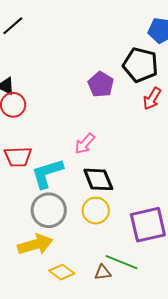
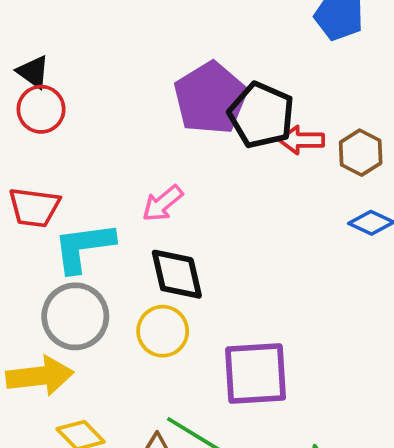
black pentagon: (140, 65) -> (261, 115), moved
purple pentagon: (101, 84) -> (210, 98), size x1.5
red arrow: (152, 99) -> (301, 140), turned 50

